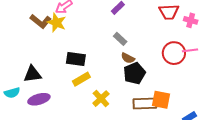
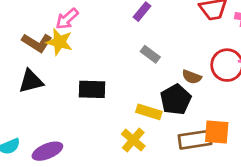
brown semicircle: (128, 58) -> (192, 77), moved
black triangle: (32, 74) -> (31, 81), moved
yellow rectangle: (81, 79) -> (149, 112), moved, turned 54

